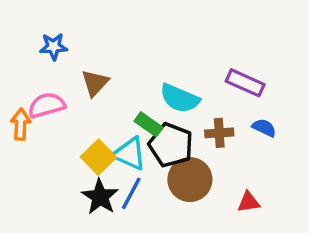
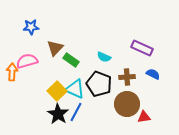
cyan semicircle: (180, 98) -> (104, 57), size x0.6
green rectangle: (148, 124) -> (71, 60), moved
brown circle: (190, 180) -> (127, 104), moved

